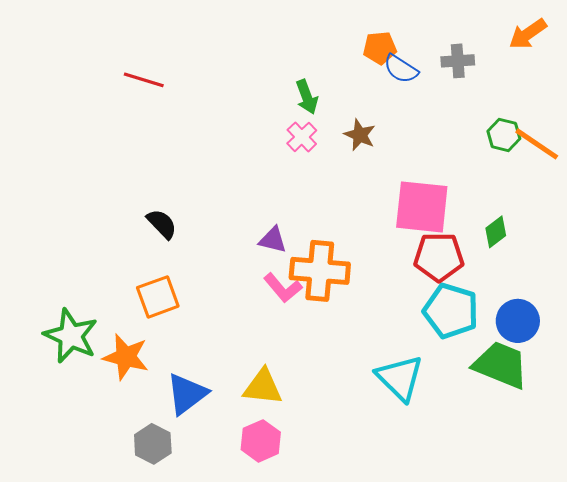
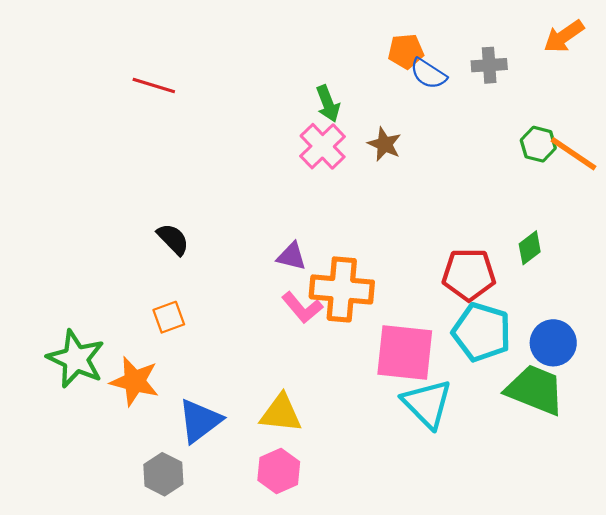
pink cross: (302, 137) -> (323, 146), size x1.4
pink square: (422, 207) -> (405, 352), moved
orange square: (158, 297) -> (169, 317), size x0.7

